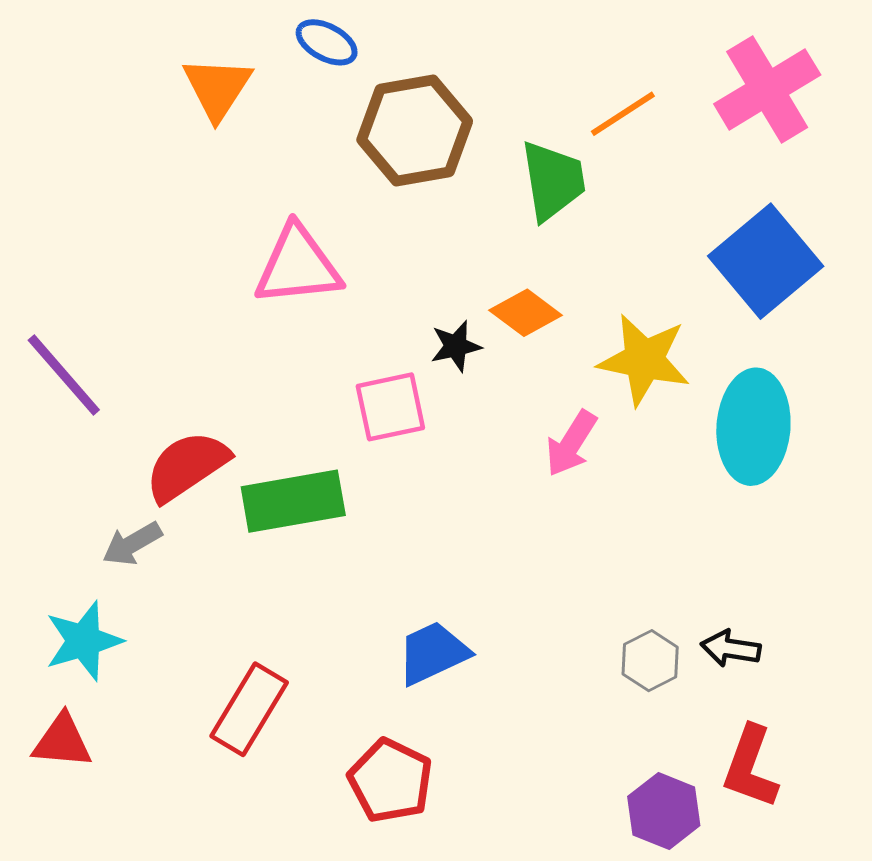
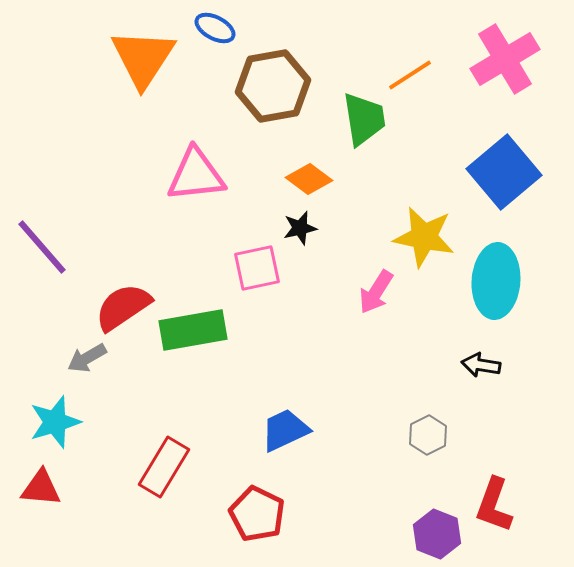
orange triangle: (217, 88) -> (143, 58), size x1.4
orange diamond: (526, 313) -> (309, 179), moved
black arrow: (731, 648) -> (481, 365), moved

